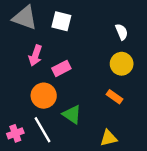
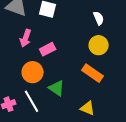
orange rectangle: (114, 97) -> (93, 73), size x1.5
yellow triangle: (109, 138) -> (88, 108), turned 35

